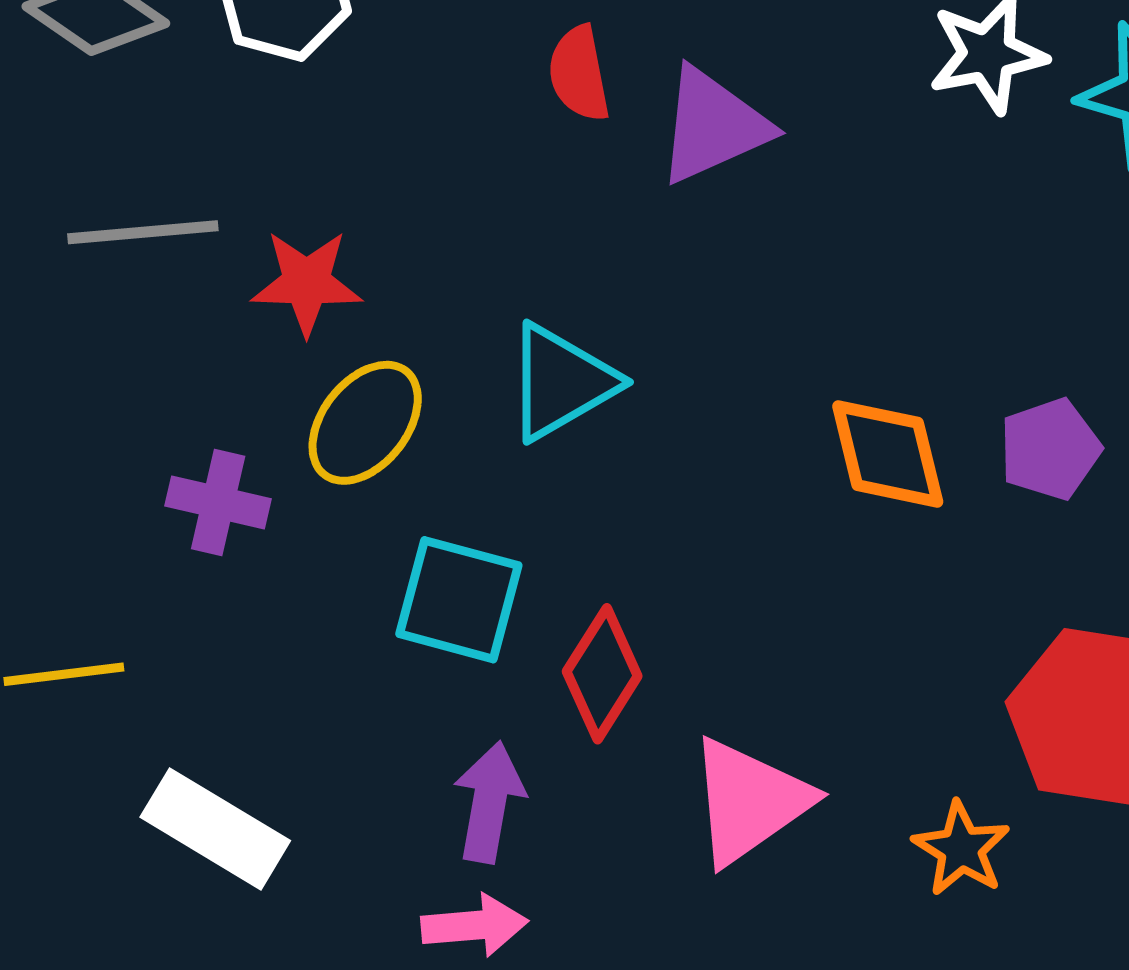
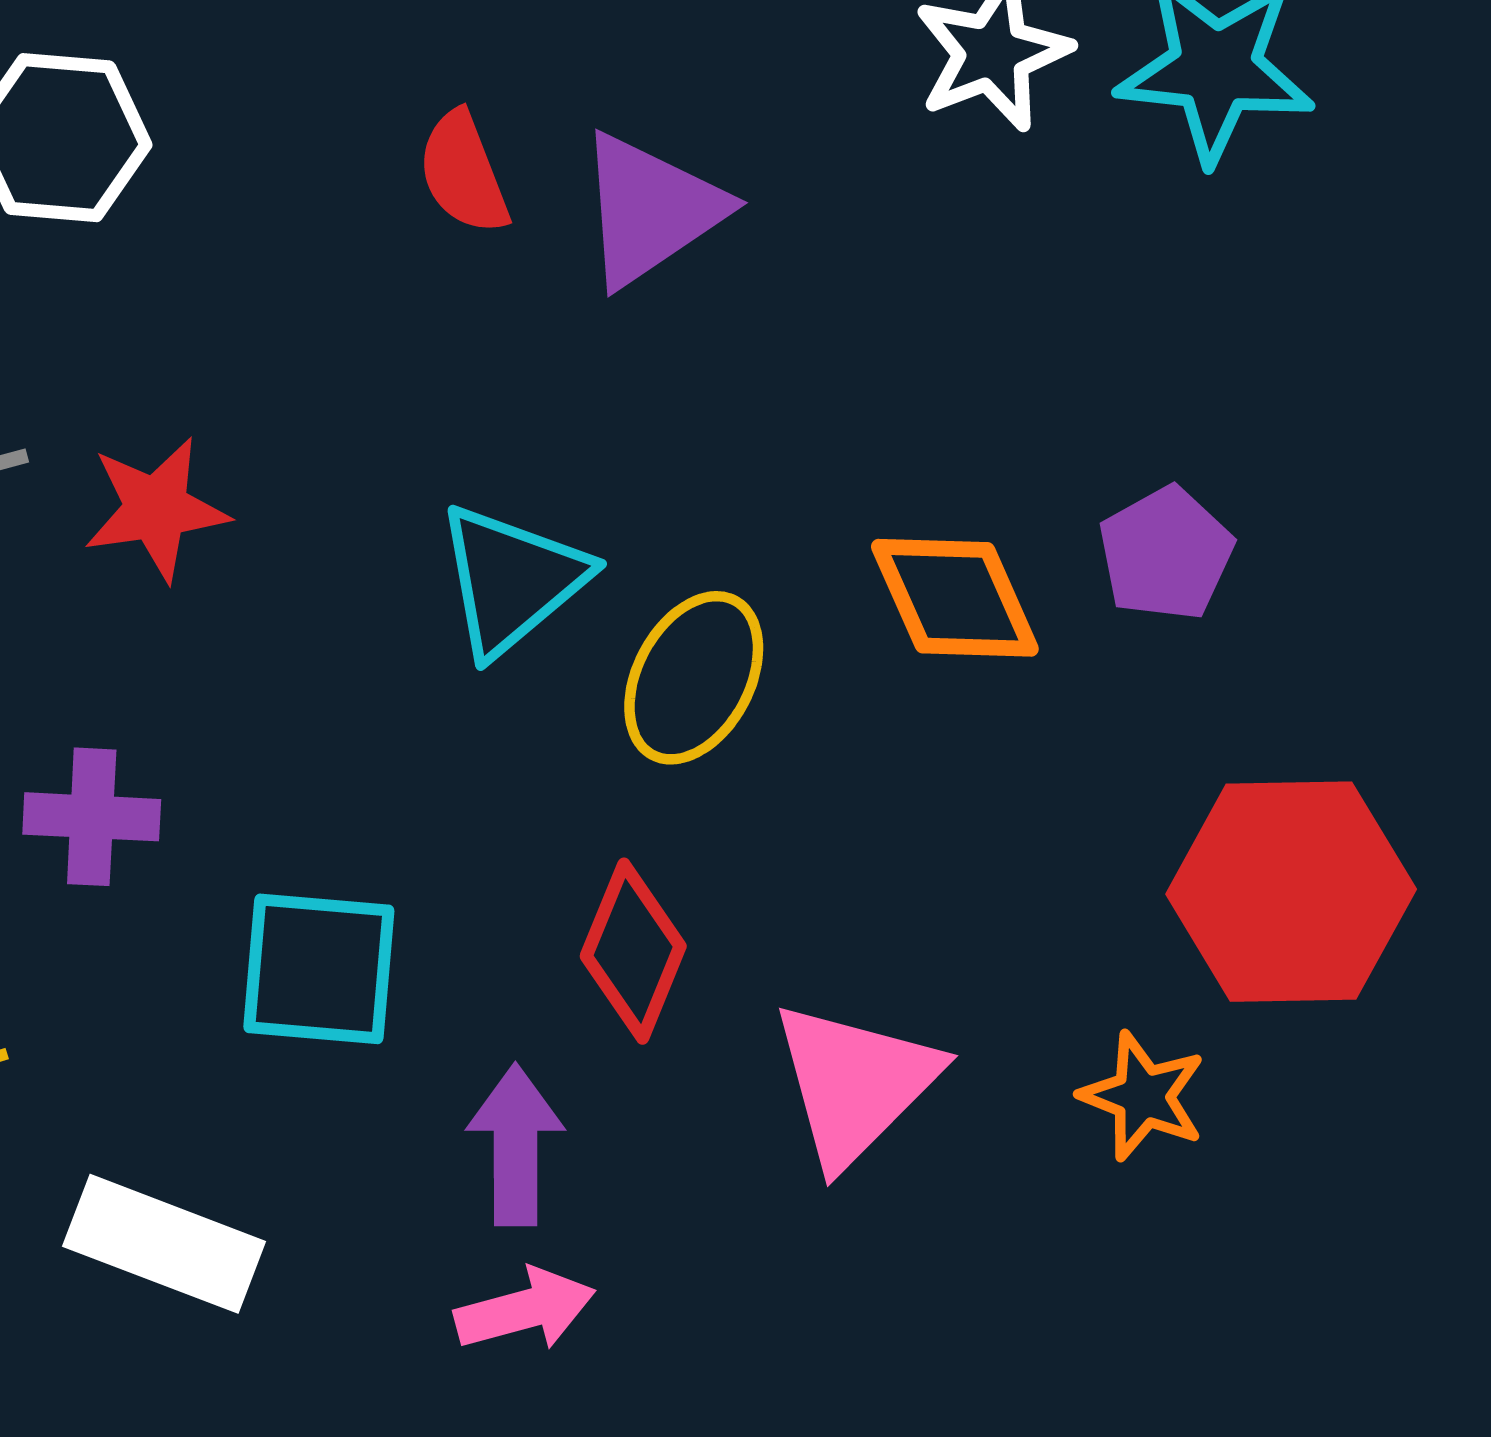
yellow ellipse: (365, 423) -> (694, 678), moved
cyan square: (459, 600) -> (319, 969), moved

